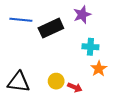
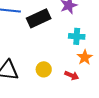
red arrow: (75, 87) -> (72, 75), moved

